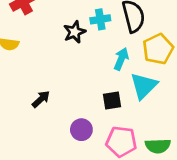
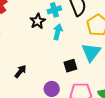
cyan arrow: (121, 59) -> (58, 32), moved

